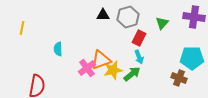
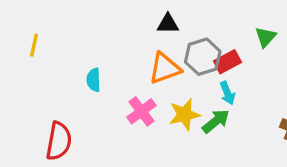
gray hexagon: (128, 17) -> (203, 57), moved
red rectangle: (139, 38) -> (227, 62), turned 35
orange triangle: (101, 60) -> (165, 68), moved

